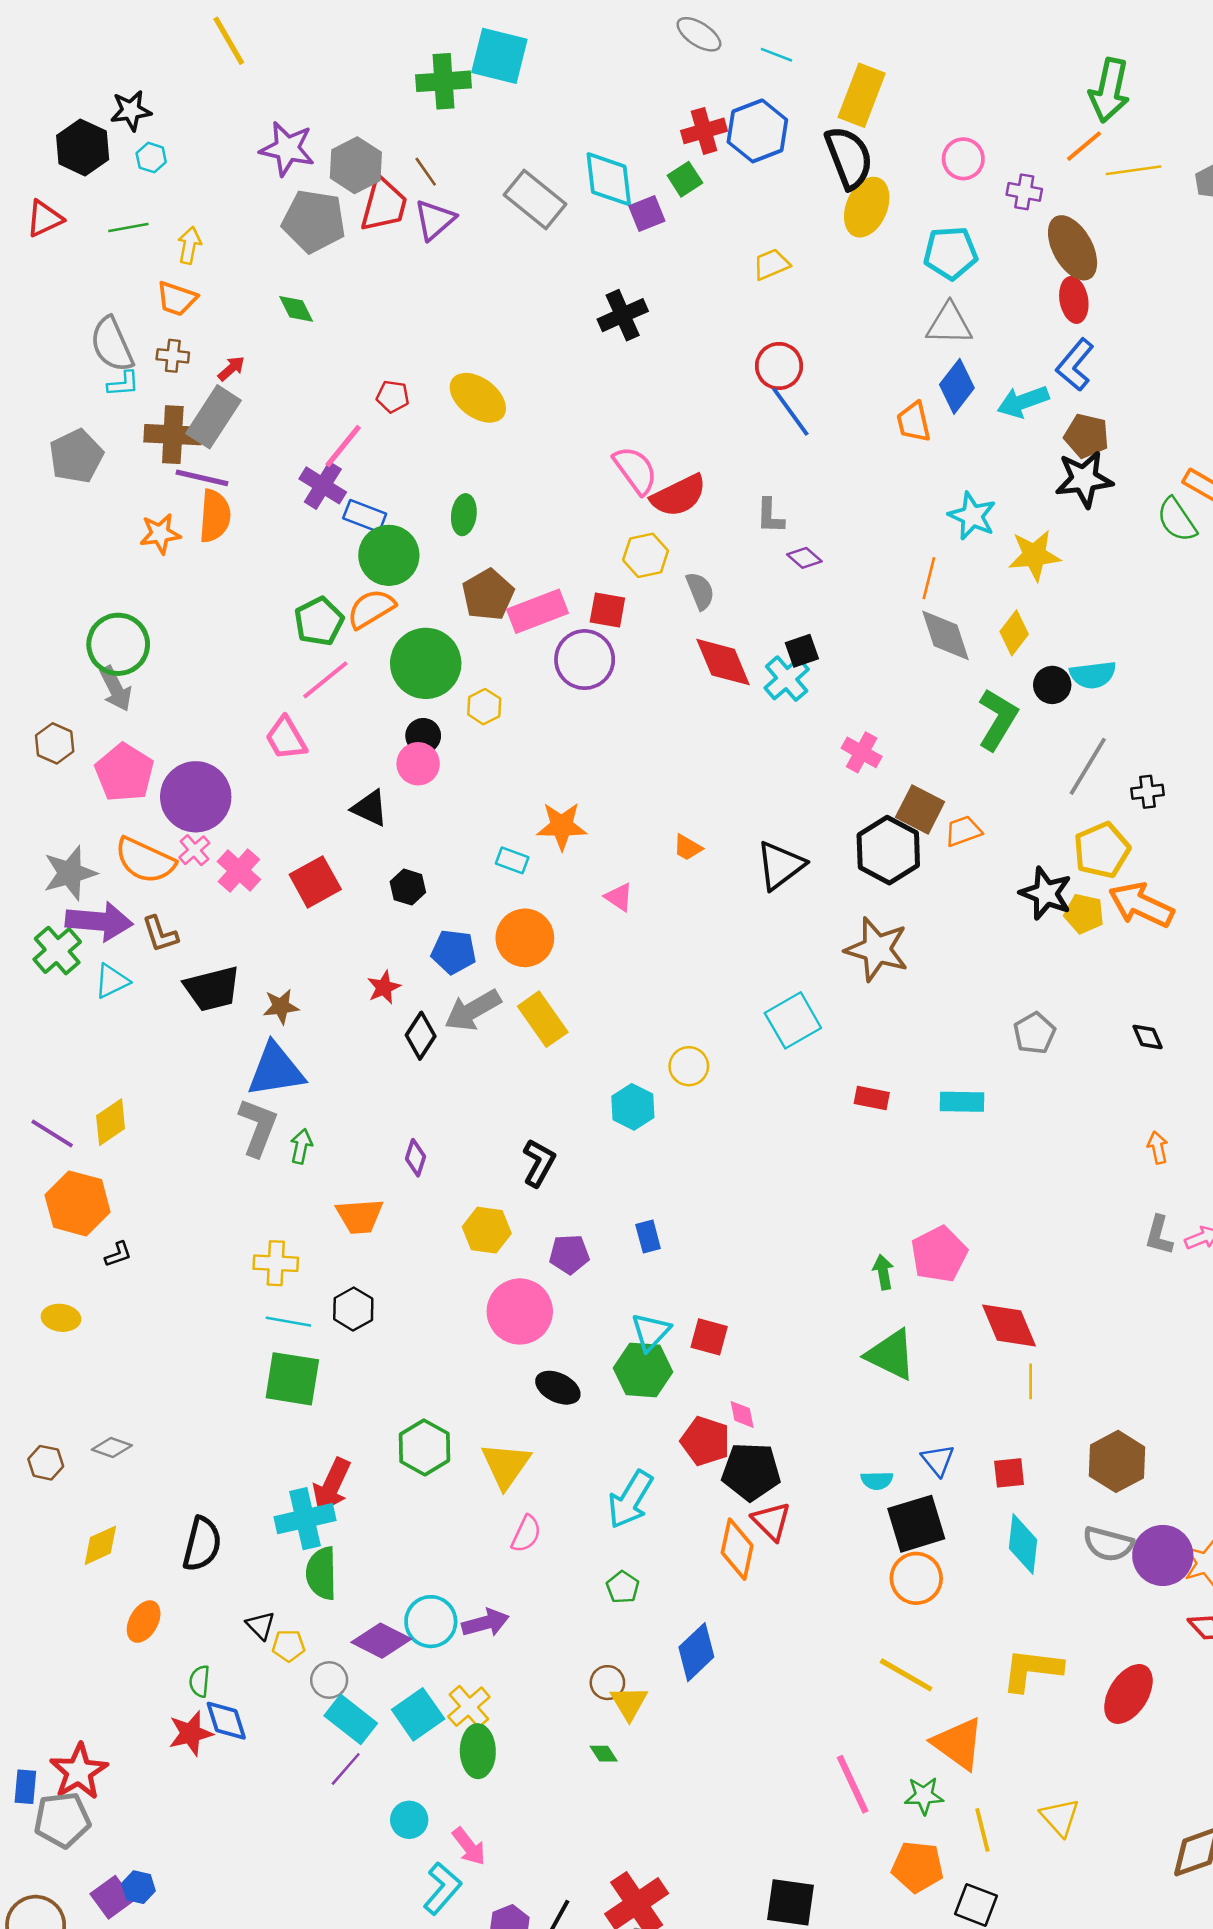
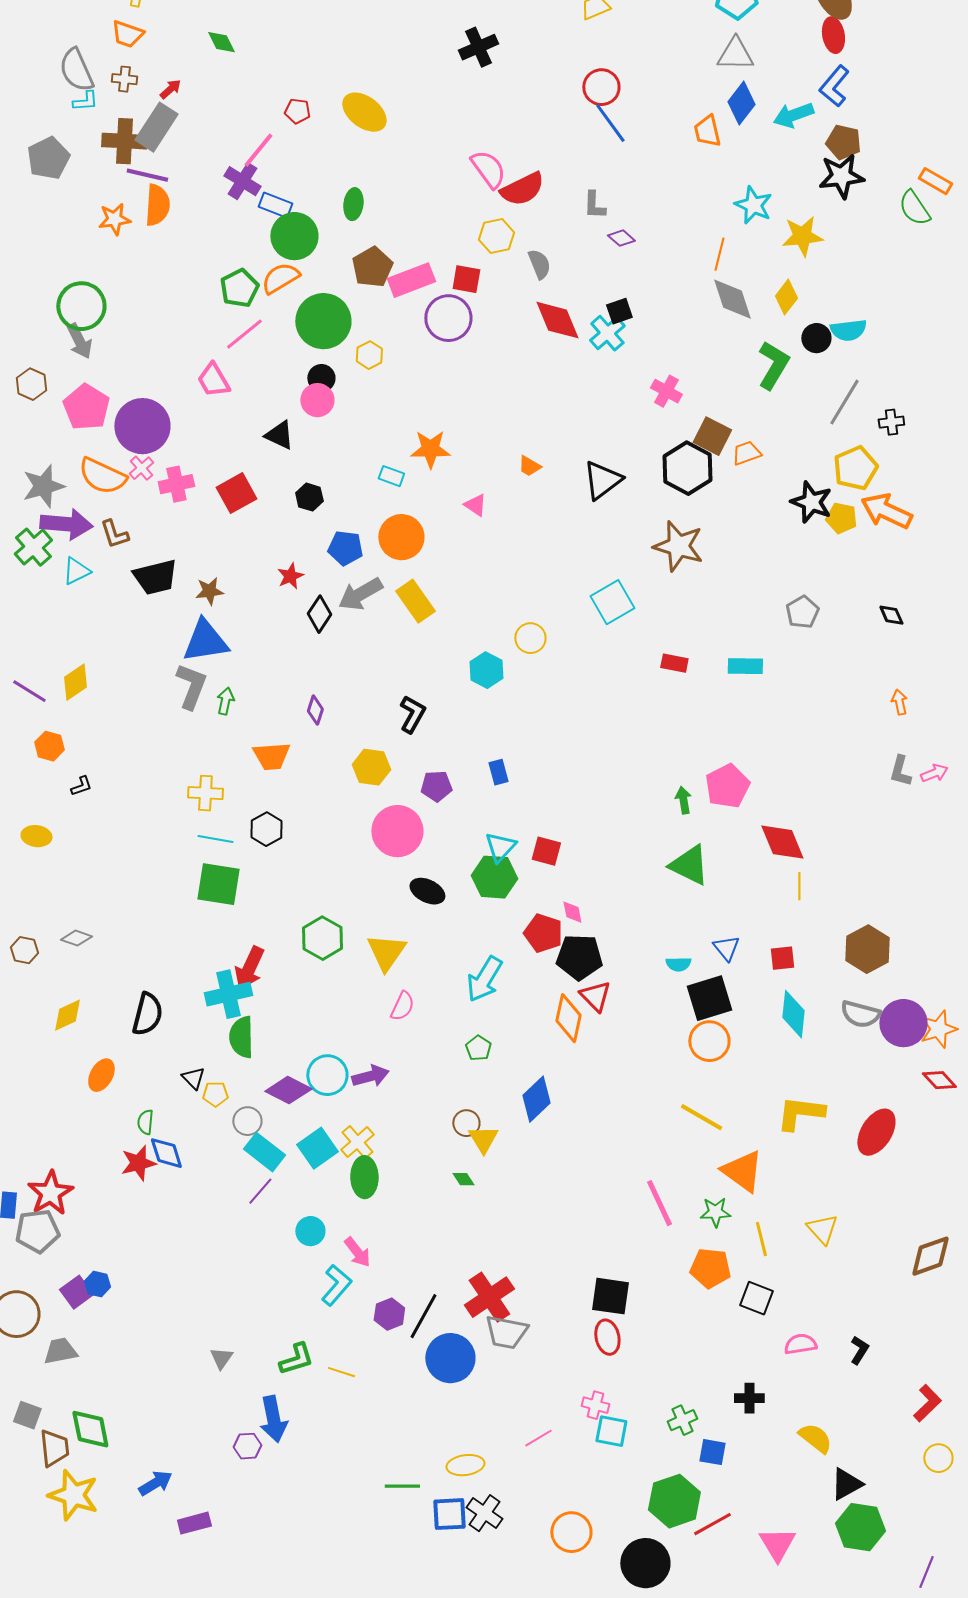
pink cross: (239, 870) -> (176, 484), turned 36
orange hexagon: (78, 1203) -> (49, 746), size x0.6

